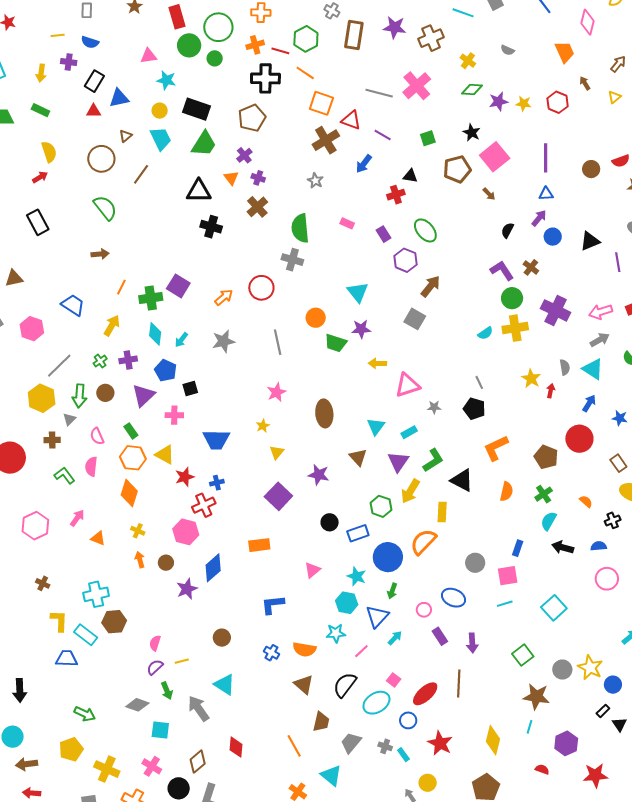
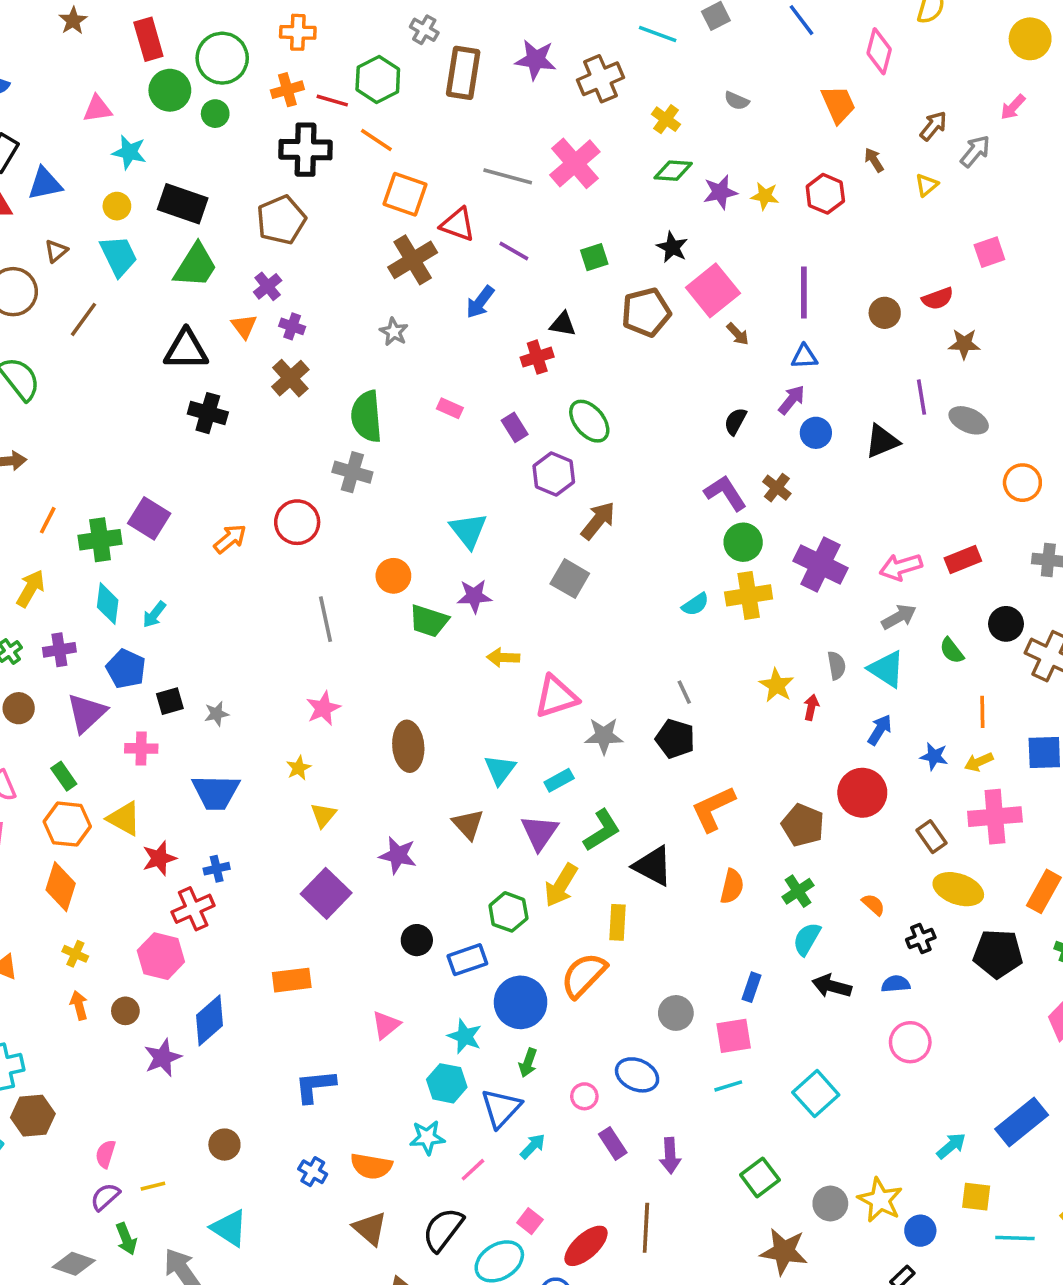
brown arrow: (489, 194) -> (738, 334), moved
purple line: (618, 262) -> (922, 397), moved
gray star: (223, 341) -> (217, 714), moved, size x0.6
gray star: (434, 407) -> (604, 736), size x1.5

